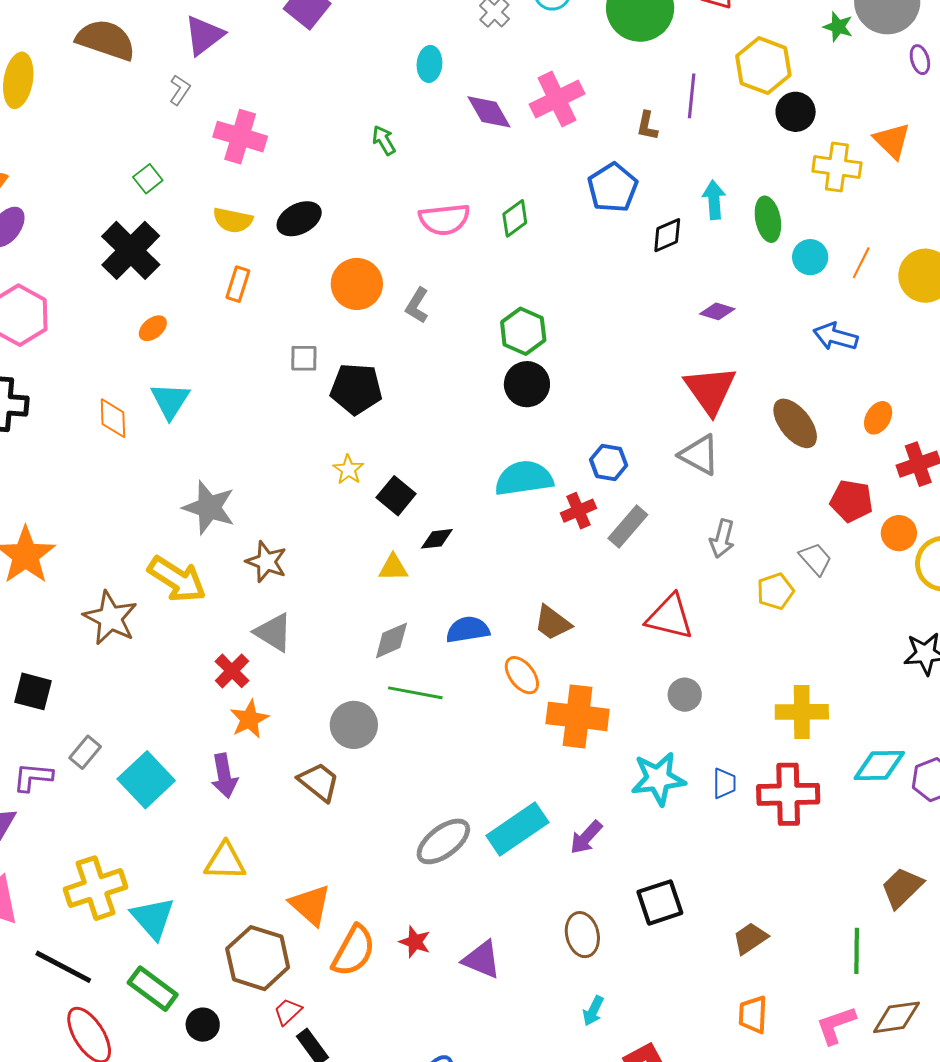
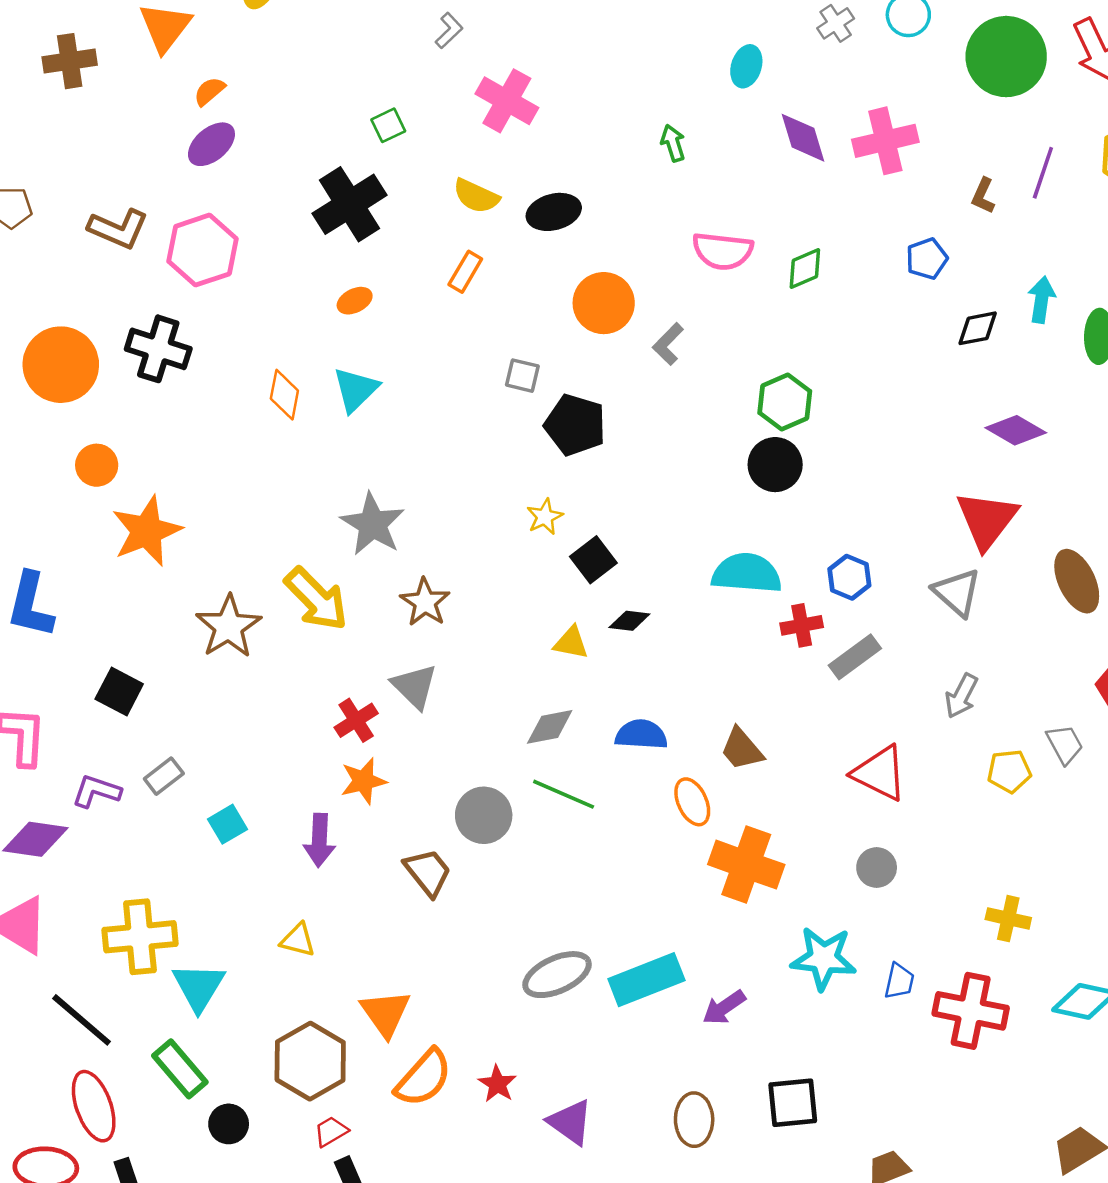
blue pentagon: (613, 188) -> (927, 259), size x0.7
purple diamond: (717, 311) -> (1016, 430), size x1.4
yellow cross: (802, 712) -> (1008, 919), size x0.7
cyan square: (146, 780) -> (227, 824), size x0.6
yellow triangle: (225, 861) -> (298, 940), size x0.7

